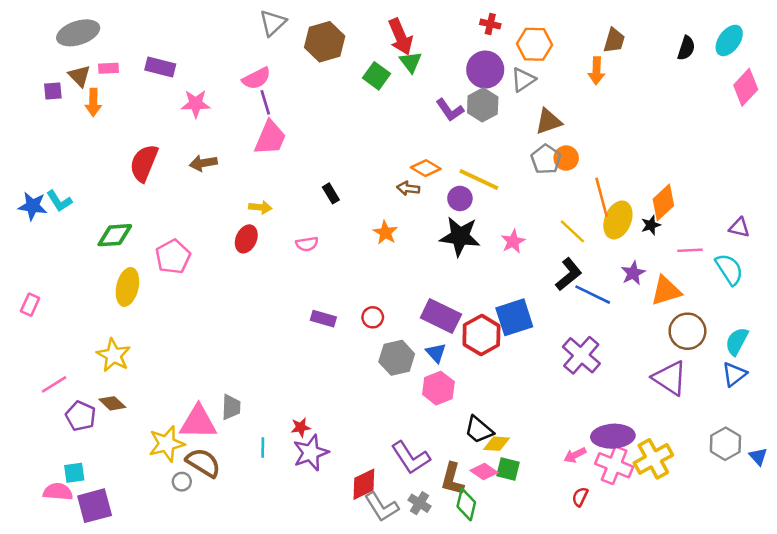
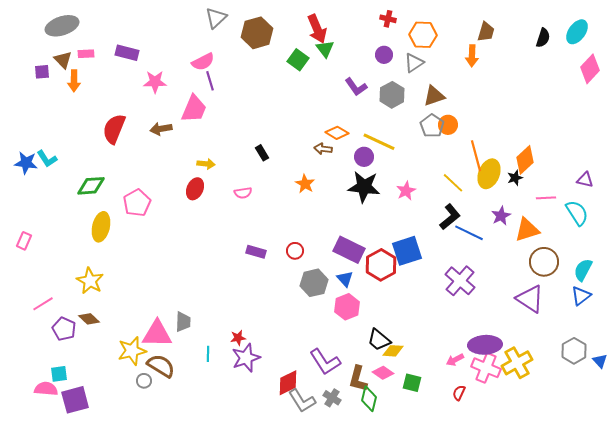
purple circle: (485, 70) -> (384, 55), size x0.6
gray hexagon: (483, 105) -> (392, 95), moved
pink trapezoid: (270, 138) -> (194, 109), moved
green square: (508, 469) -> (412, 383), moved

